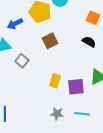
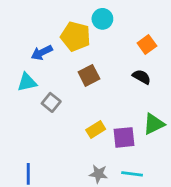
orange square: (93, 18) -> (147, 44), turned 32
yellow rectangle: (55, 81) -> (96, 129), turned 40

